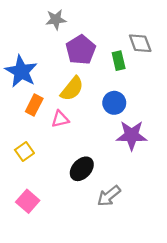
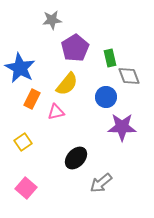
gray diamond: (140, 43) -> (129, 76), moved

